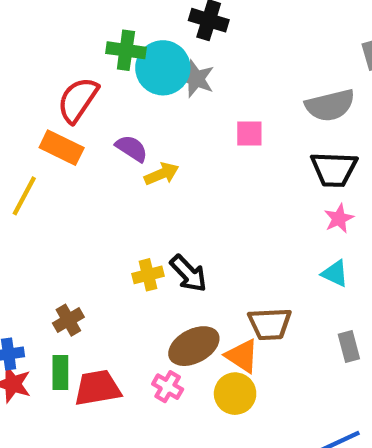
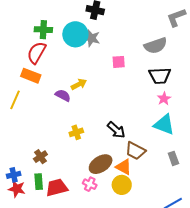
green cross: (126, 50) -> (43, 30), moved
purple semicircle: (132, 148) -> (63, 95), moved
black arrow: (188, 273) -> (116, 130), moved
cyan triangle: (335, 273) -> (164, 125), size x1.6
brown trapezoid: (270, 324) -> (135, 151), turned 35

